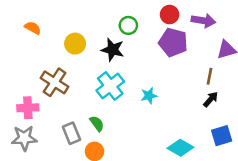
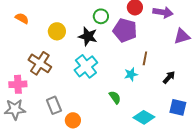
purple pentagon: (173, 42) -> (125, 30), moved
brown line: (209, 76) -> (145, 58), moved
cyan star: (149, 96) -> (131, 74), moved
green semicircle: (97, 124) -> (115, 97), moved
blue square: (222, 136) -> (178, 107), turned 30

